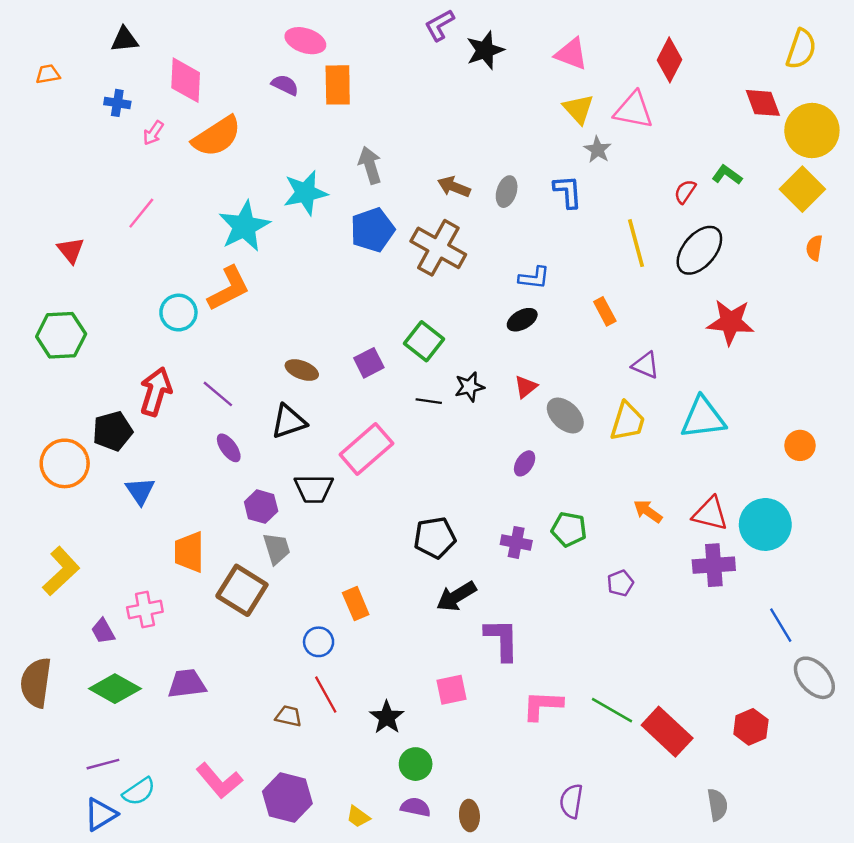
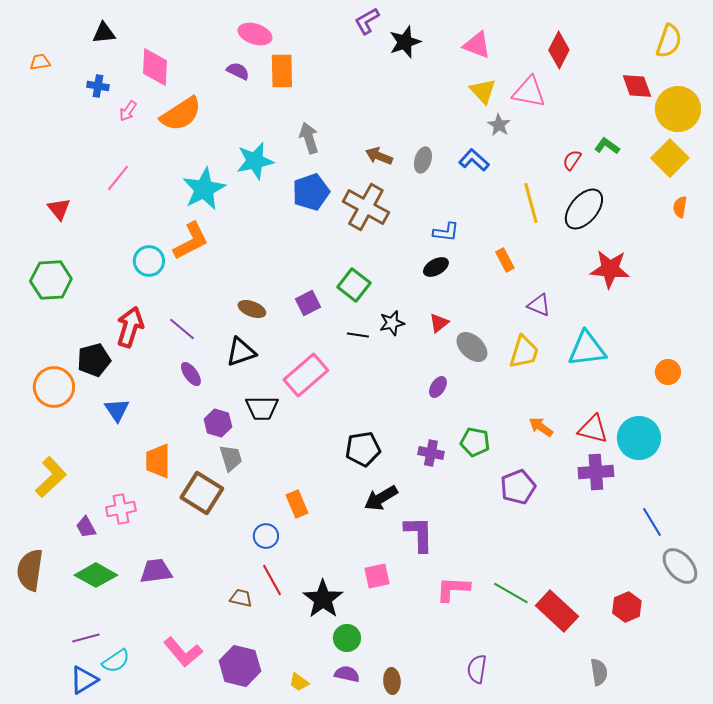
blue L-shape: (568, 192) -> (474, 160), turned -44
purple pentagon: (620, 583) -> (518, 487), size x1.6
black star: (387, 717) -> (323, 599), size x1.4

